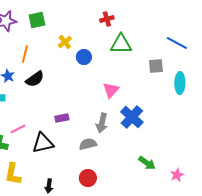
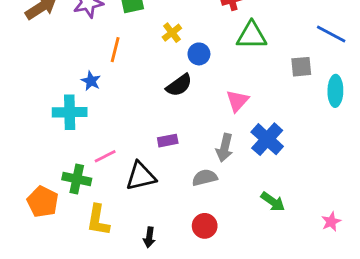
black semicircle: (35, 79) -> (179, 85), moved
green arrow: (147, 163) -> (273, 202), moved

